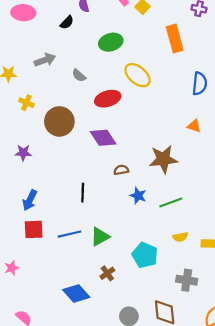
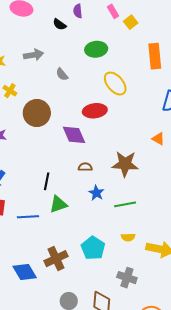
black semicircle: (67, 23) -> (59, 24), turned 72
red ellipse: (108, 99) -> (95, 111), moved
green triangle: (100, 237) -> (58, 204), moved
brown cross: (107, 273) -> (56, 259), size x1.6

